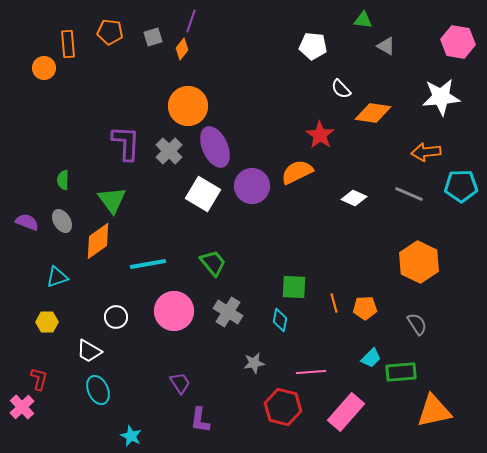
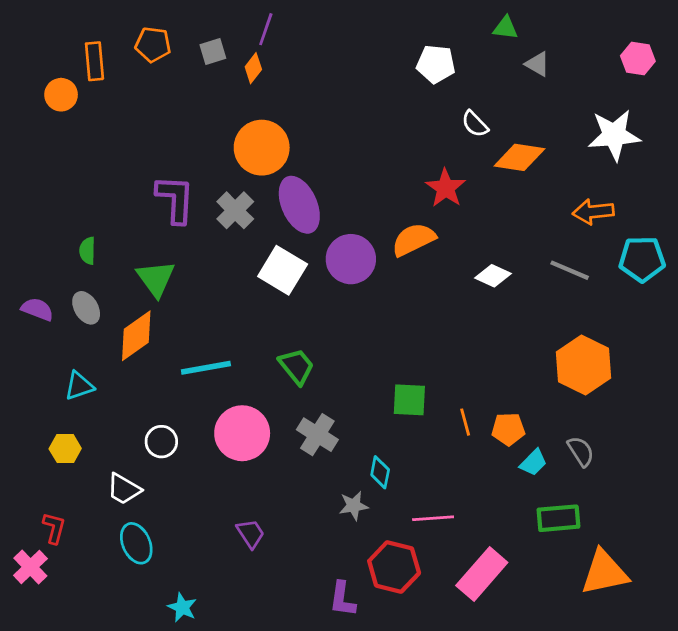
pink hexagon: (458, 42) -> (638, 58), size x0.7
cyan diamond: (280, 320) -> (380, 472), moved
cyan trapezoid: (371, 358) -> (533, 462), moved
purple L-shape: (200, 420) -> (342, 599), moved

